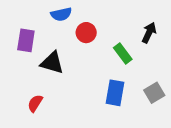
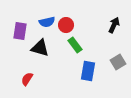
blue semicircle: (61, 14) -> (47, 22), moved
green rectangle: (123, 54) -> (75, 45), moved
gray square: (154, 93) -> (118, 62), moved

